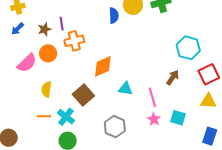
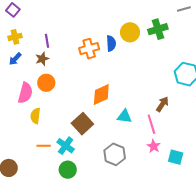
purple line: (62, 24) -> (47, 41), moved
orange cross: (74, 41) -> (89, 49), moved
pink semicircle: (27, 63) -> (25, 93), turned -30
brown arrow: (173, 78) -> (162, 104), moved
yellow semicircle: (46, 89) -> (35, 116), moved
cyan square: (178, 118) -> (176, 157), moved

